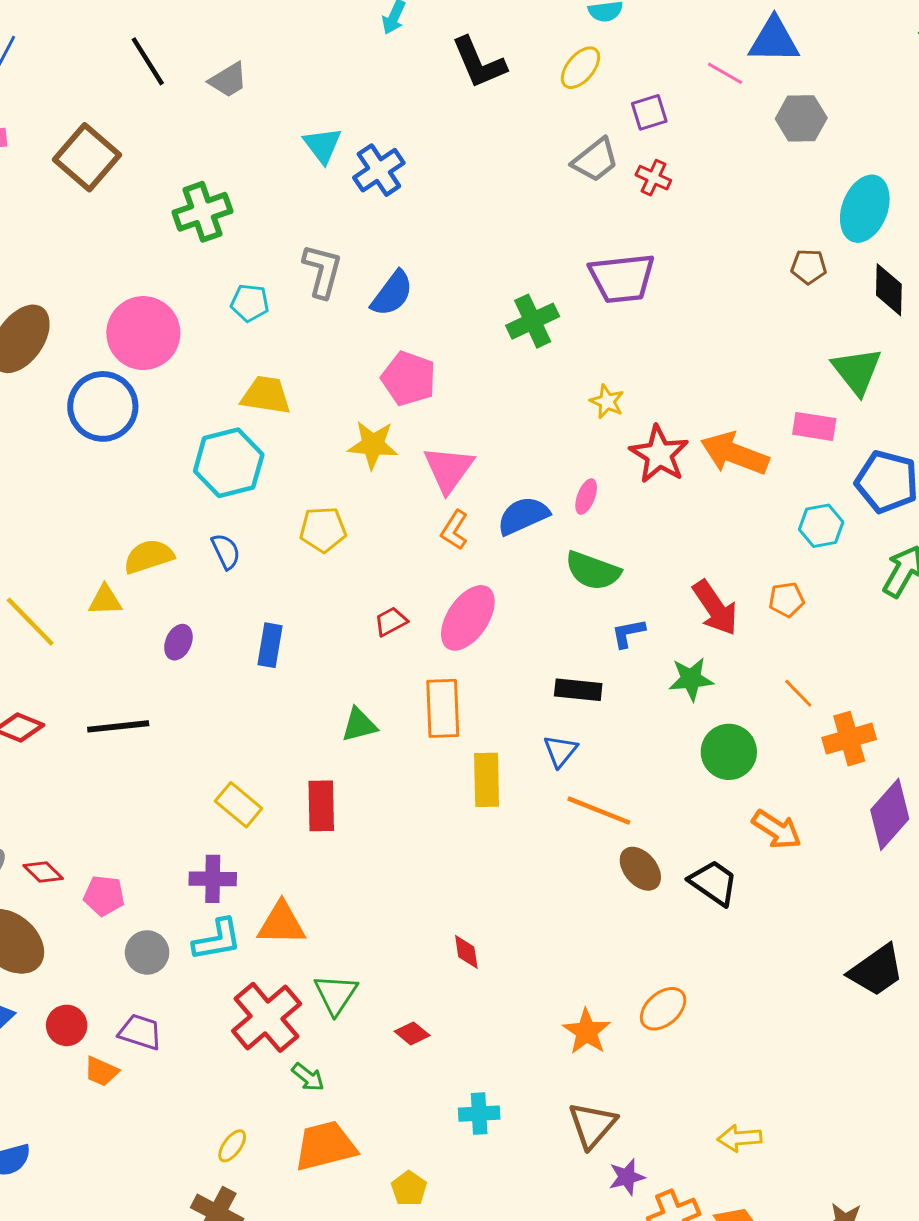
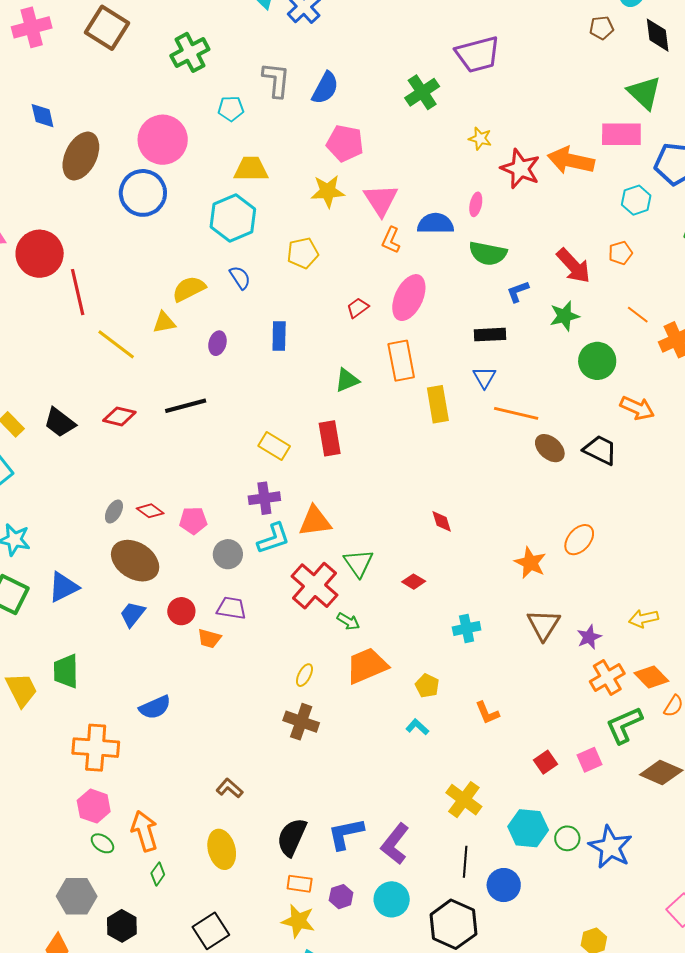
pink rectangle: (814, 426) -> (621, 134), size x1.4
blue semicircle: (523, 516) -> (436, 224), turned 33
purple star: (627, 1177) -> (589, 637), moved

